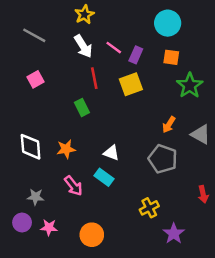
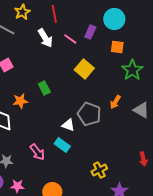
yellow star: (84, 15) -> (22, 12), moved
purple rectangle: (136, 55) -> (90, 32), moved
red line: (94, 78) -> (54, 14), moved
yellow square: (131, 84) -> (84, 69), turned -30
orange star: (66, 149) -> (20, 101), moved
gray pentagon: (163, 159) -> (89, 114), moved

